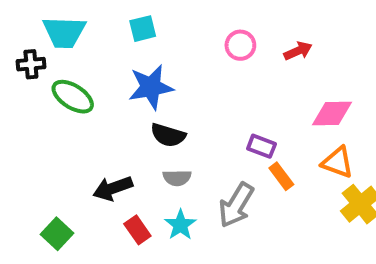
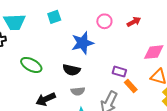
blue star: (151, 87) -> (83, 43), moved
green ellipse: (73, 97) -> (31, 65), moved

